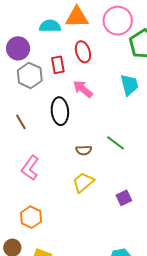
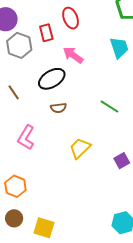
black ellipse: (60, 111) -> (52, 79), turned 68
brown semicircle: (84, 150) -> (58, 108), moved
orange hexagon: (31, 217) -> (15, 186), moved

